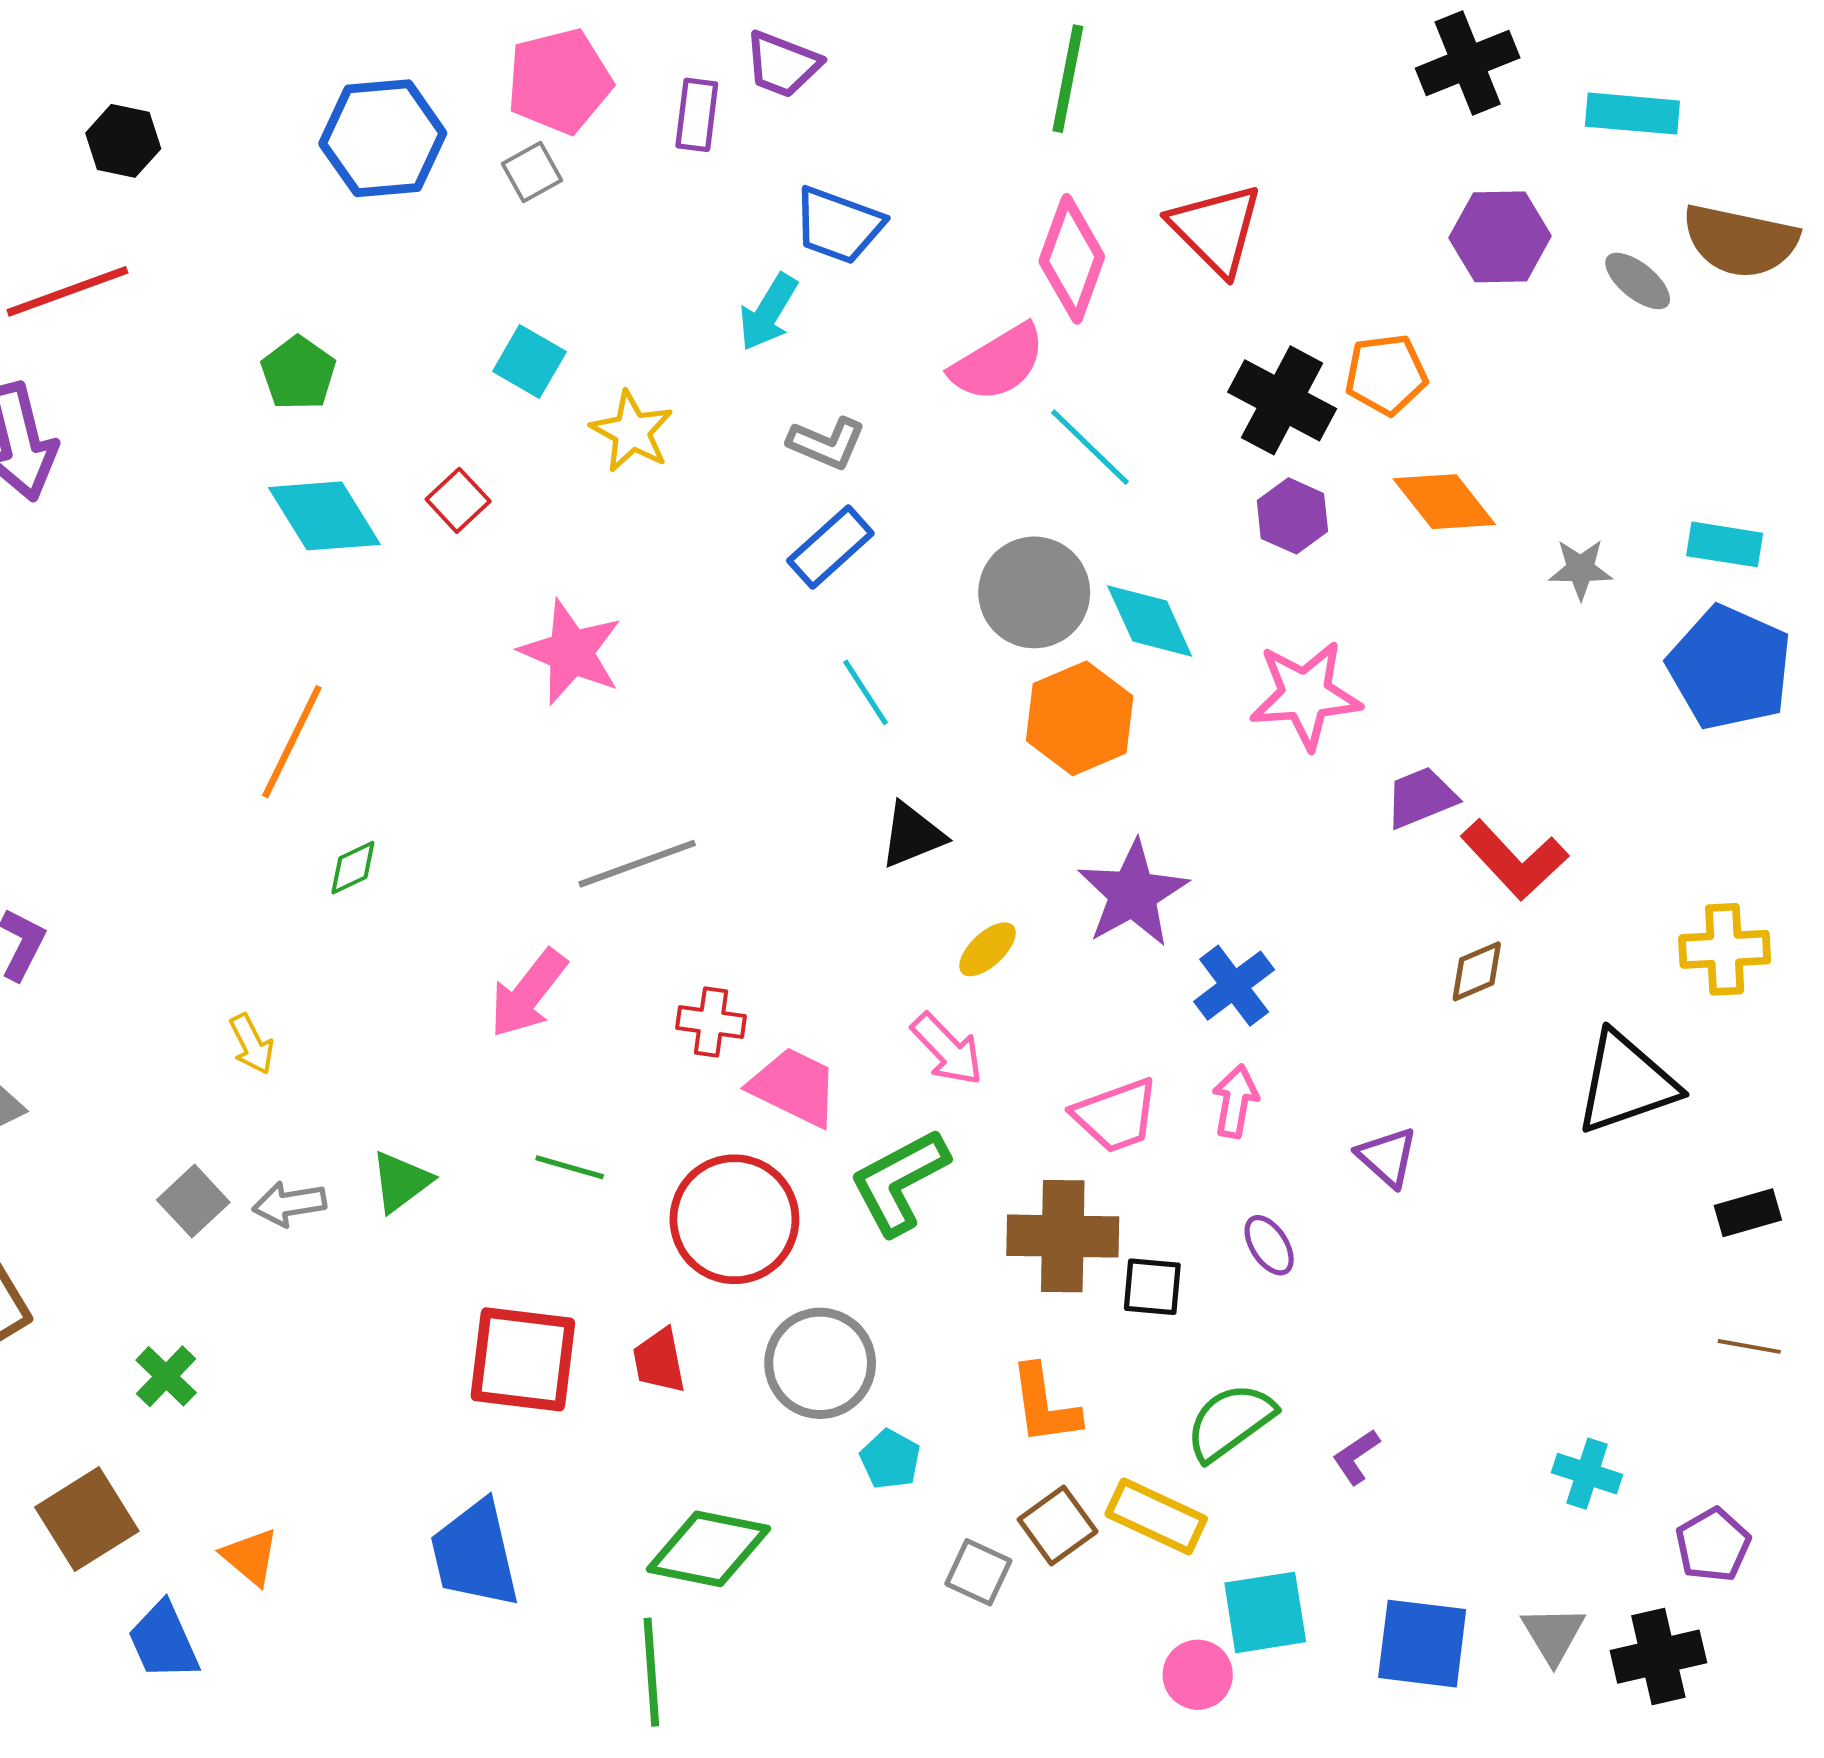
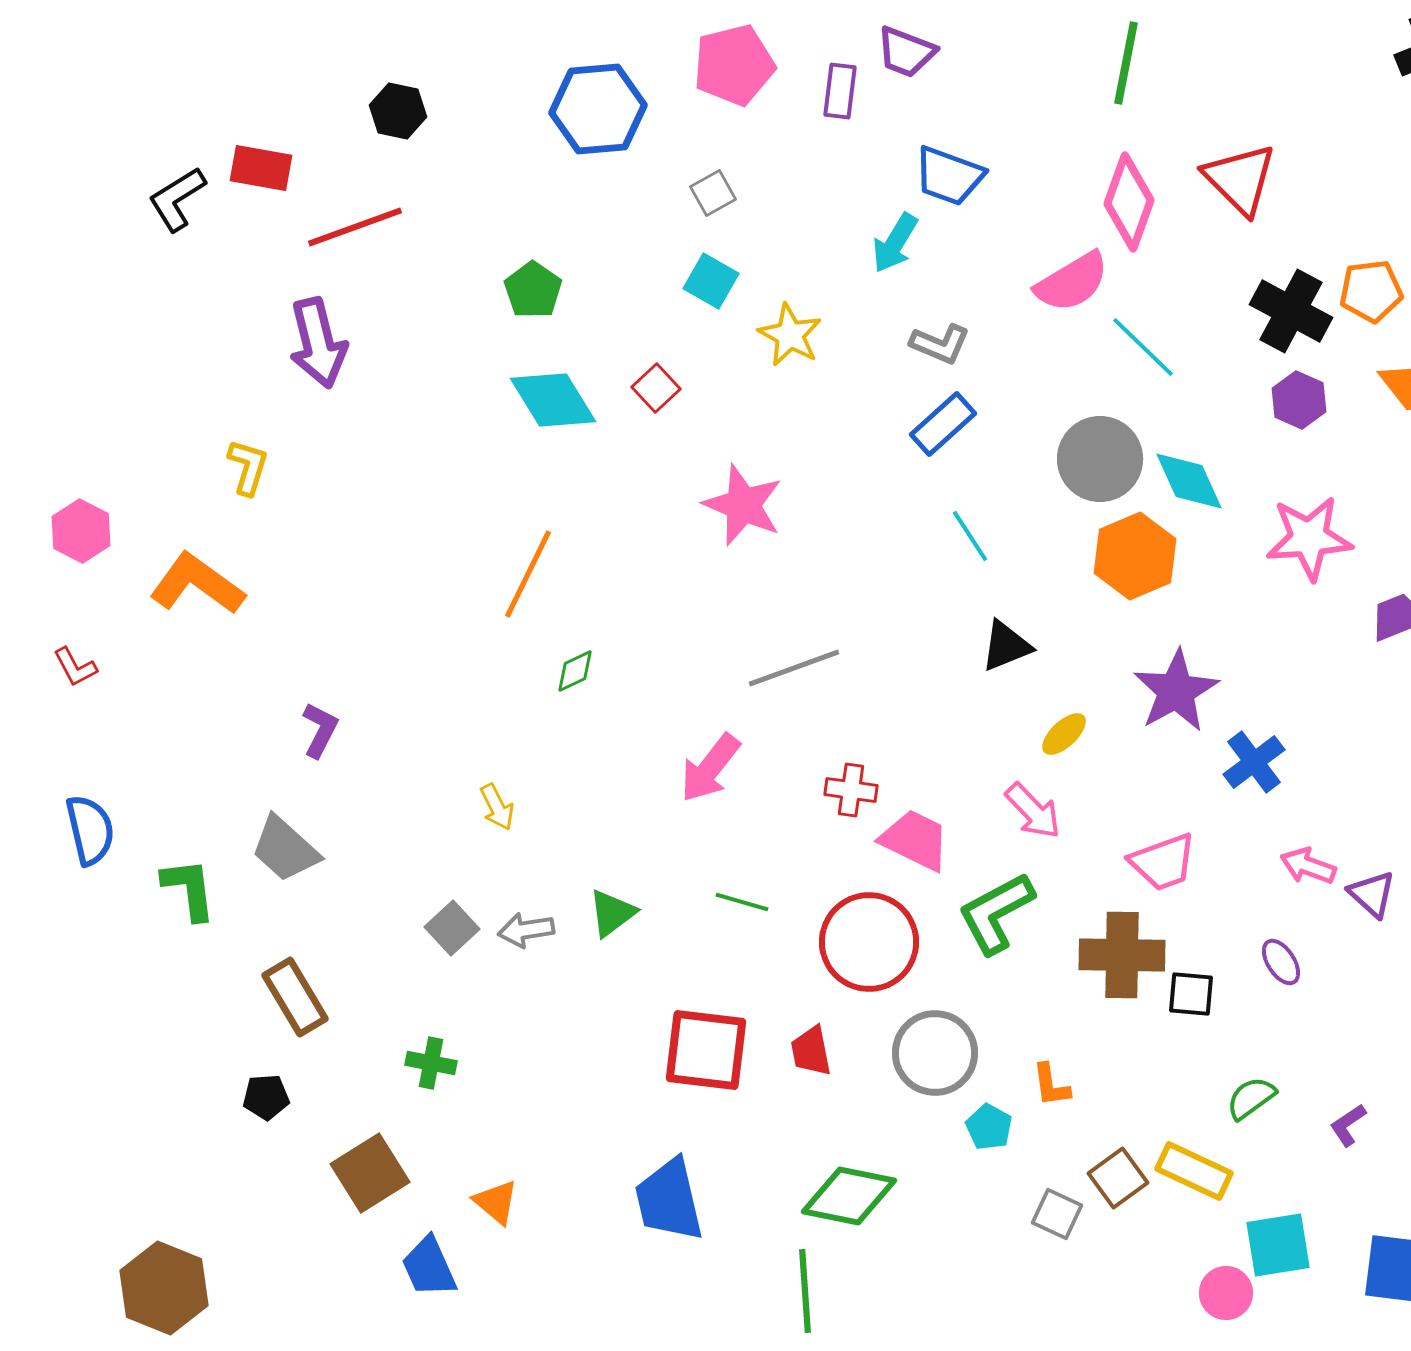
gray square: (532, 172) -> (713, 193), moved
pink arrow: (1235, 1101) -> (1308, 866), moved, turned -80
green cross: (166, 1376) -> (431, 1063), turned -33
orange L-shape: (1045, 1405) -> (1051, 1085), moved, size x0.7
green semicircle: (1230, 1422) -> (1251, 1098), size x0.7

